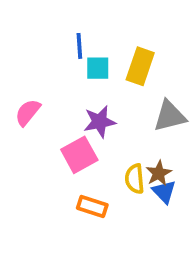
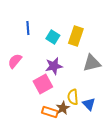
blue line: (79, 46) -> (28, 28), moved
cyan square: (98, 68) -> (53, 37), turned 32
brown star: (159, 173) -> (63, 108), moved

